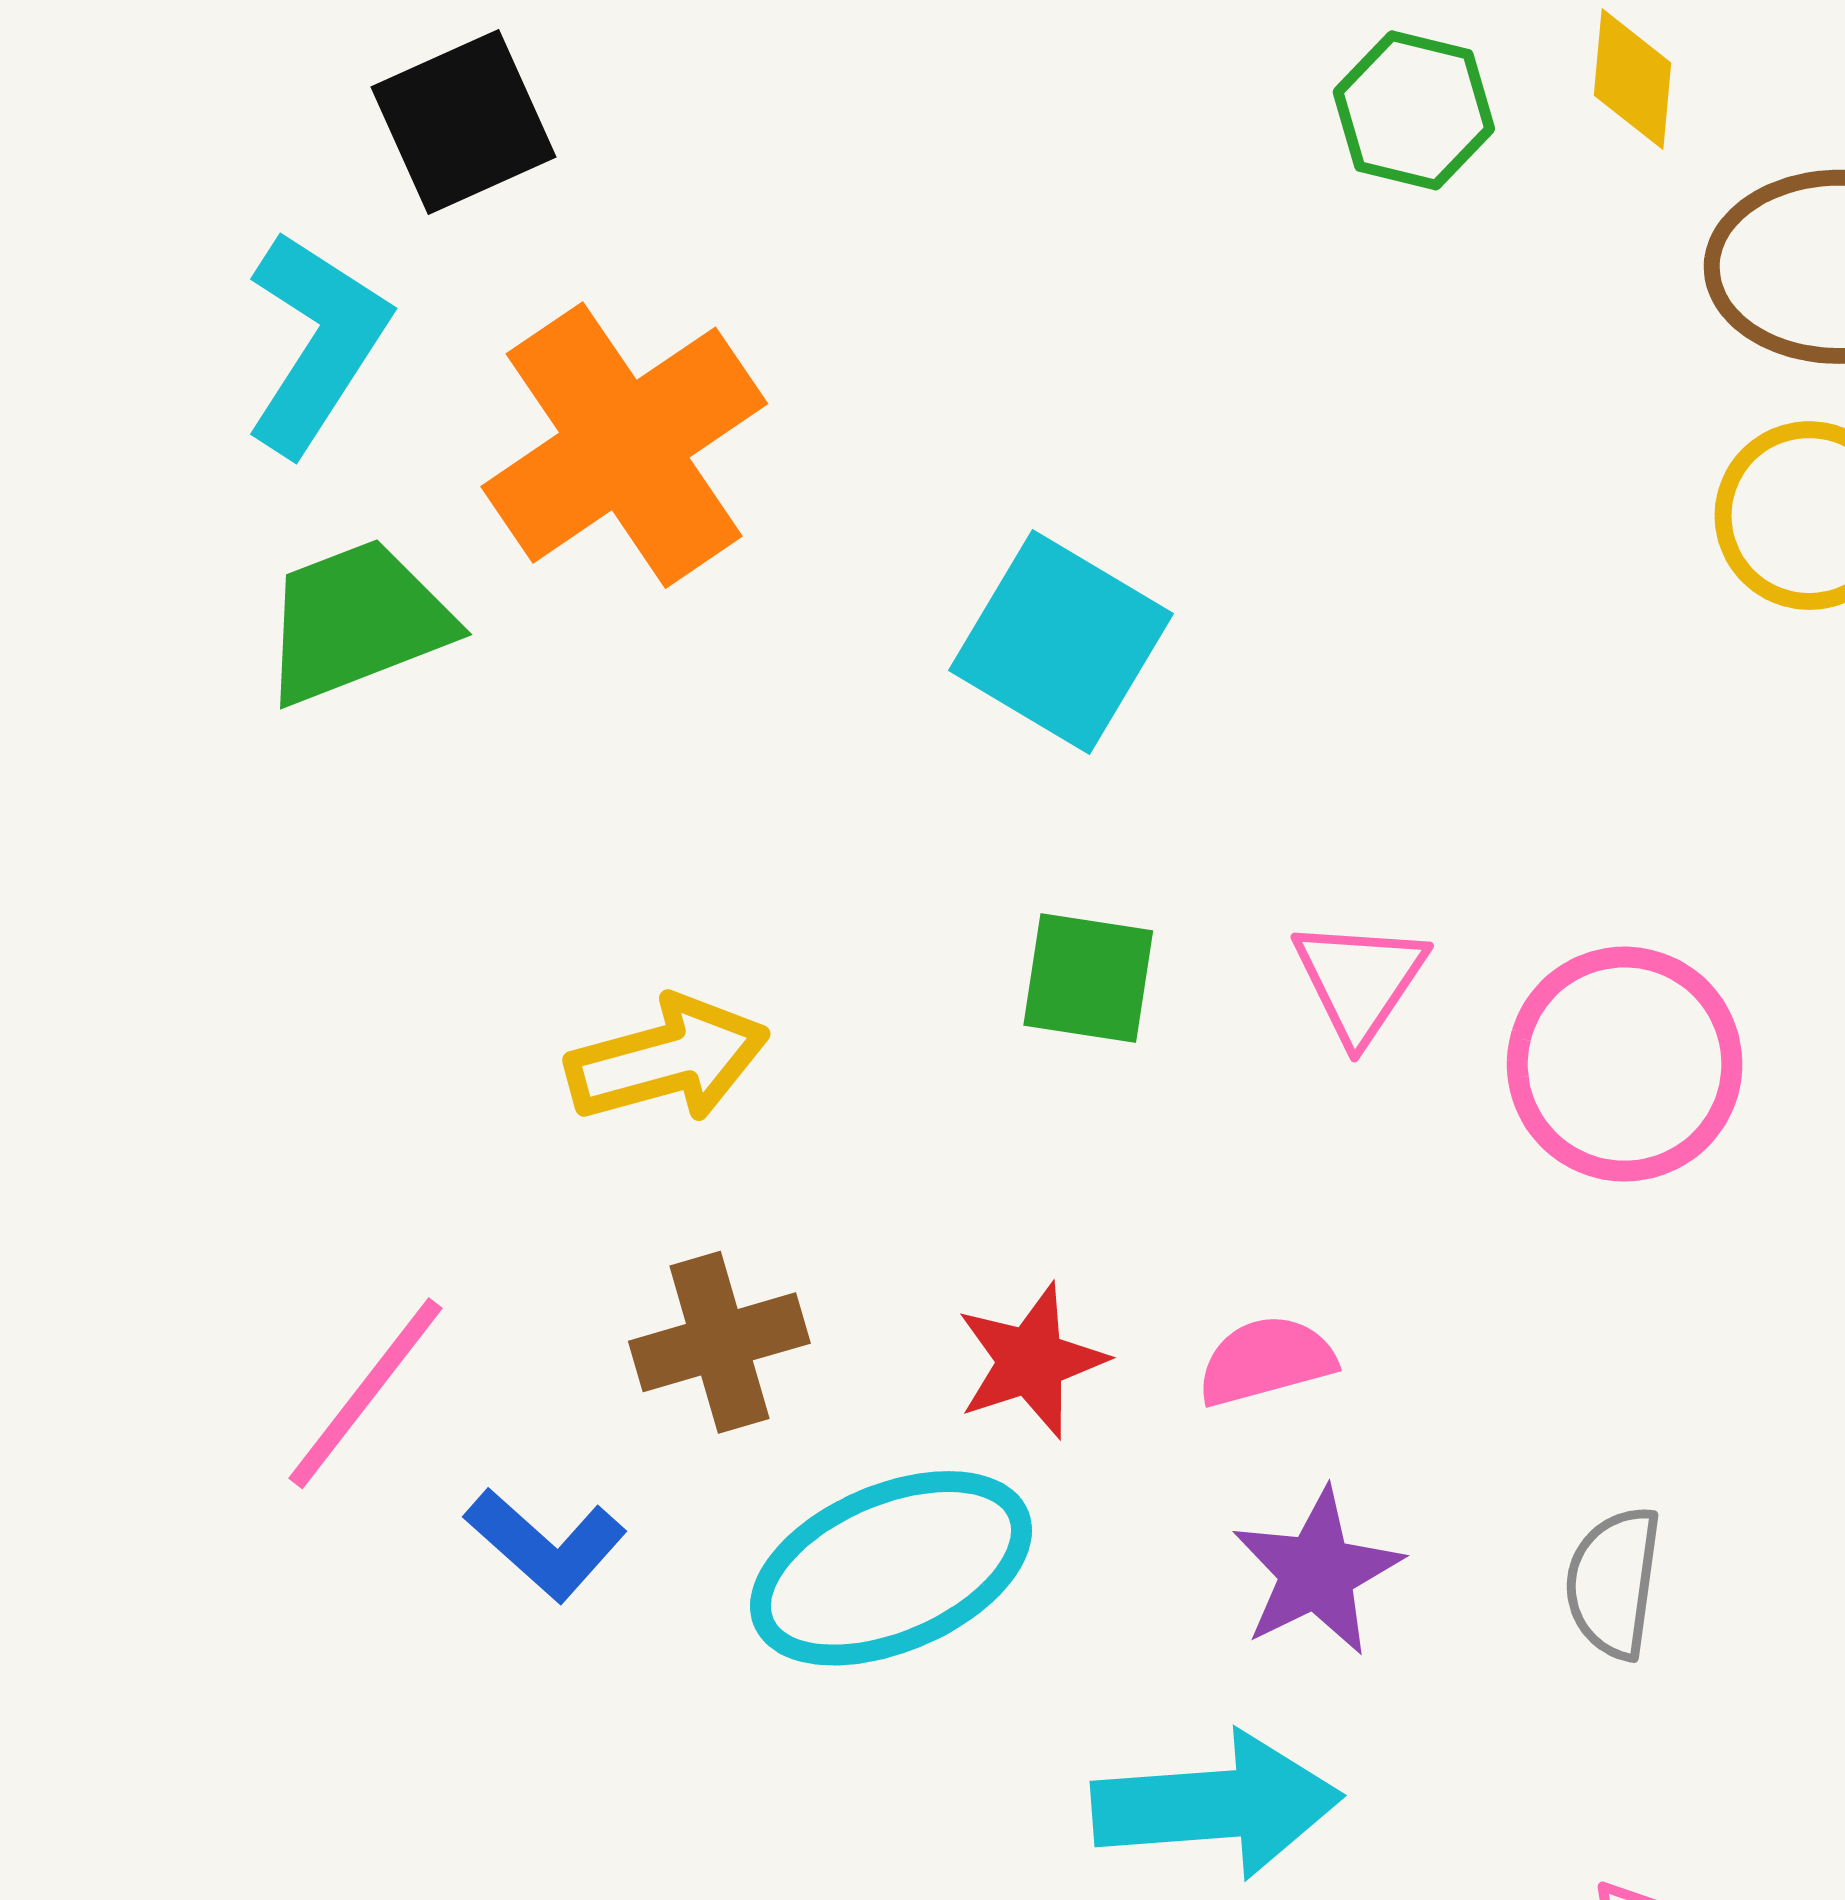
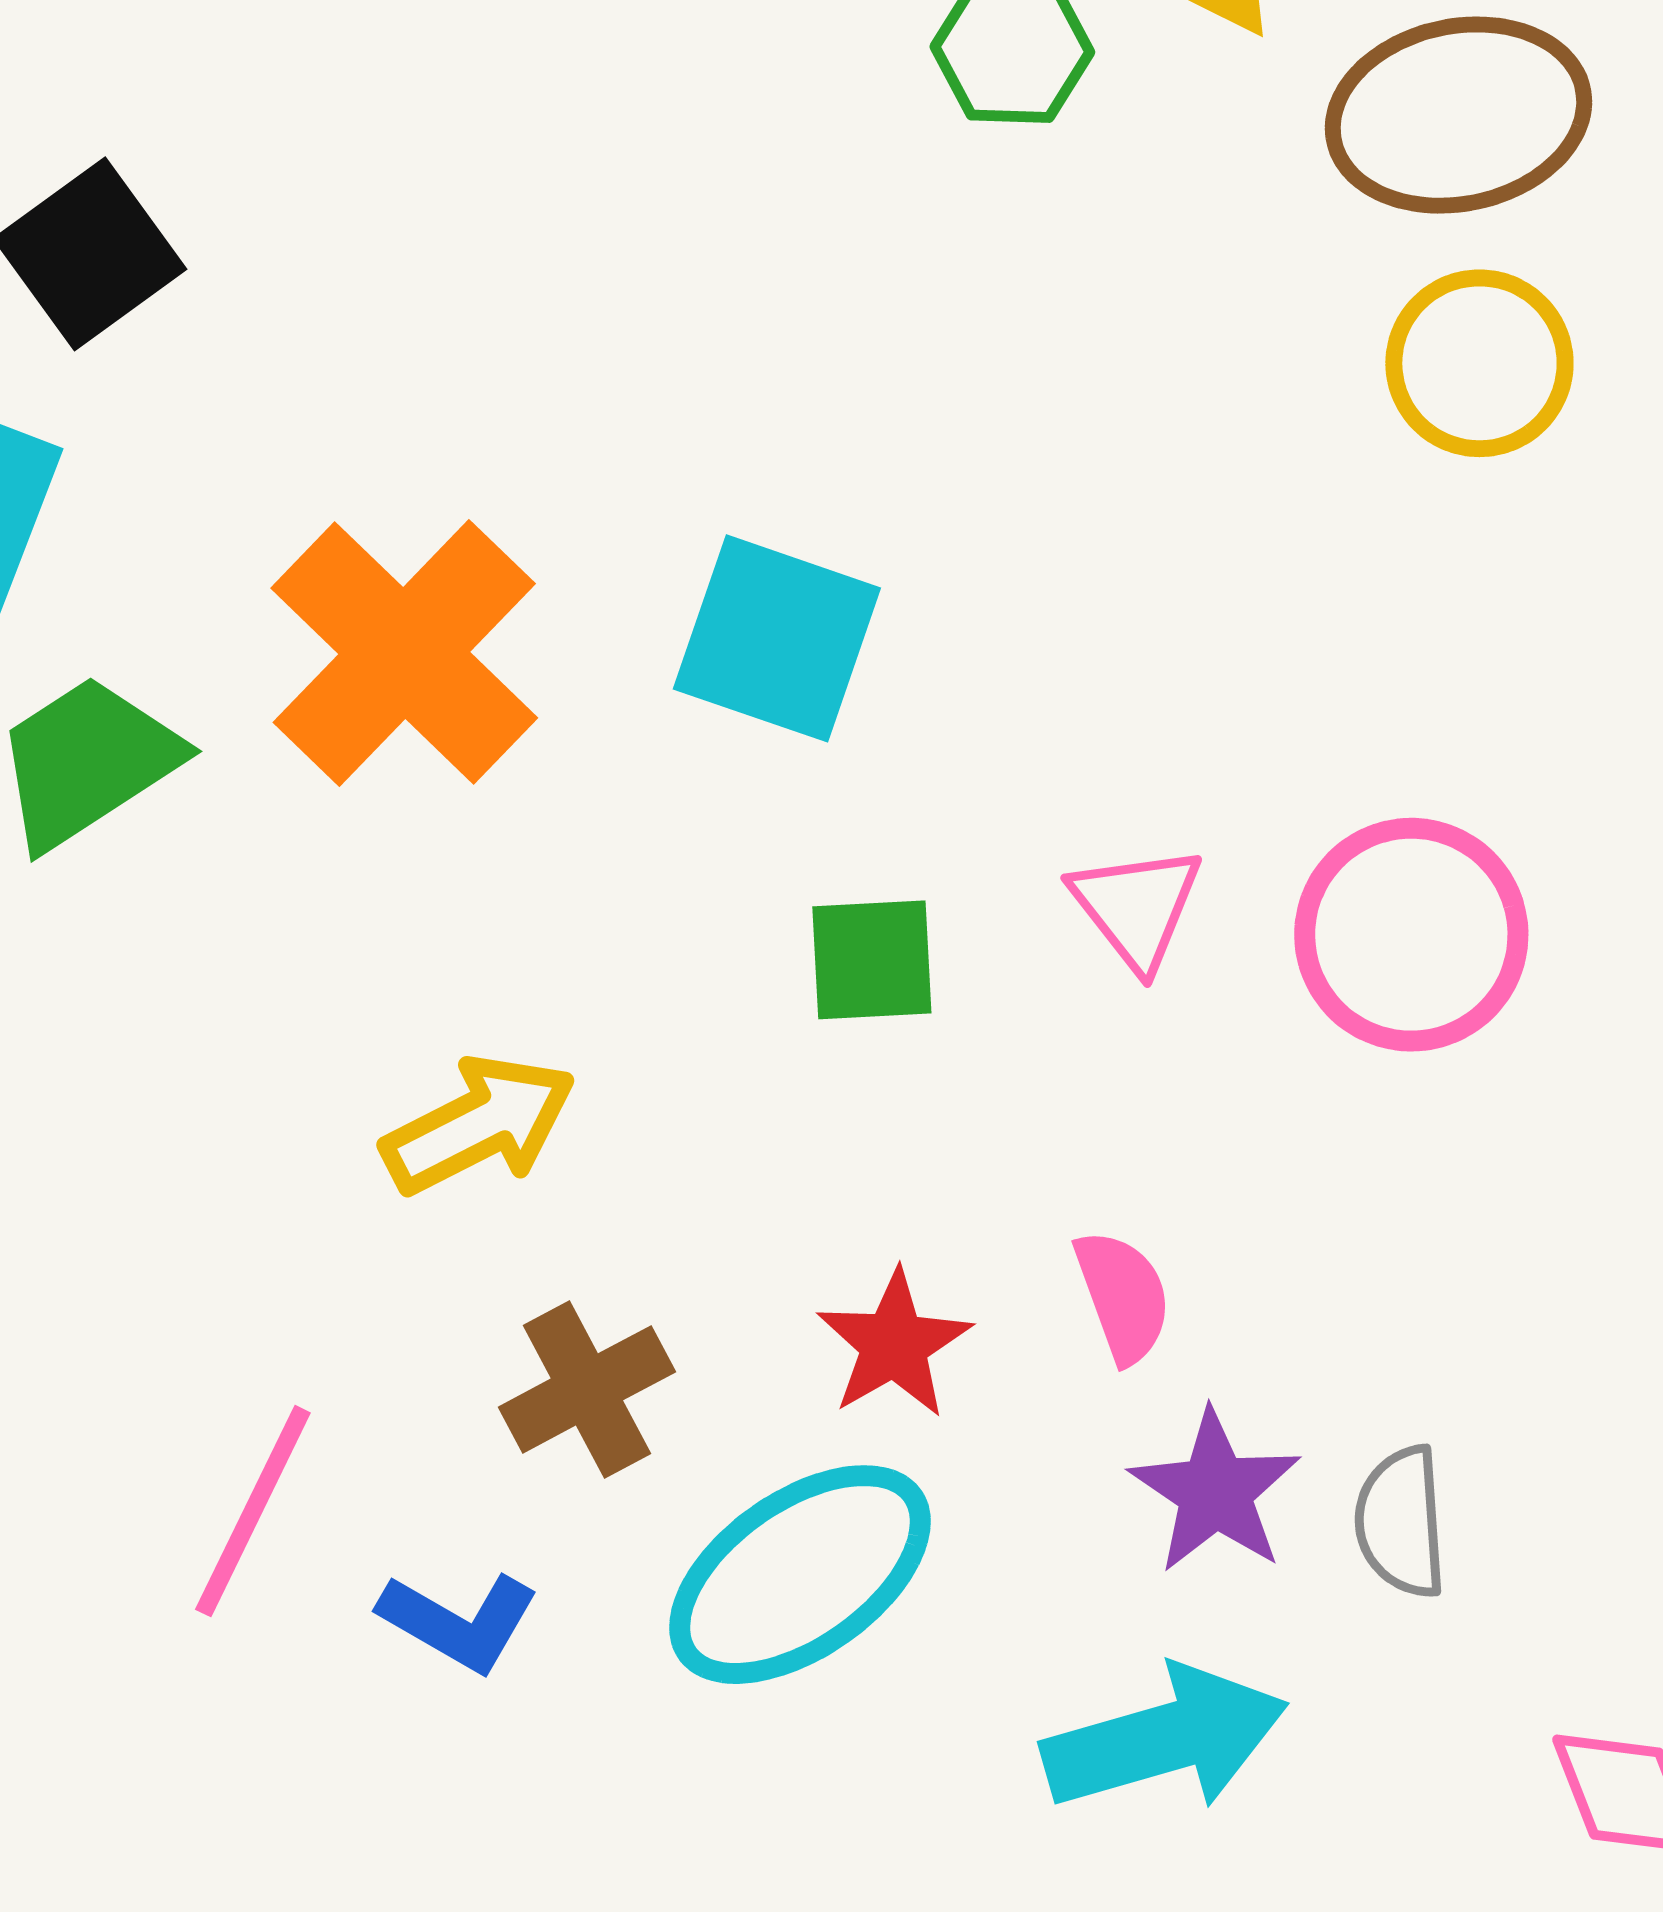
orange cross: (624, 445) -> (404, 653), moved
pink semicircle: (1266, 1361) -> (1123, 1296), turned 97
gray semicircle: (1613, 1582) -> (1401, 1522), moved

